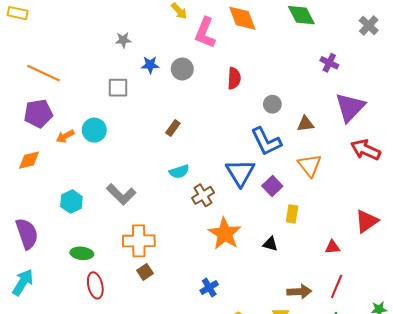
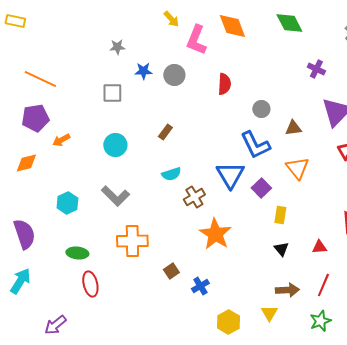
cyan circle: (94, 130) -> (115, 145), moved
black triangle: (270, 244) -> (281, 249), moved, turned 35
brown square: (145, 272) -> (171, 271), moved

